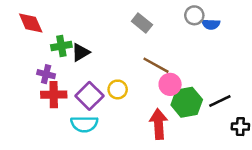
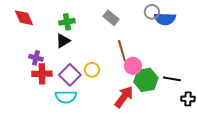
blue semicircle: (211, 24) -> (165, 19), size x1.5
green cross: (61, 46) -> (67, 22), moved
brown line: (156, 65) -> (122, 51), turned 45
black line: (220, 101) -> (172, 79), turned 36
red arrow: (159, 124) -> (124, 97), turned 40

